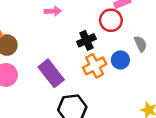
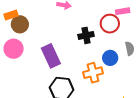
orange cross: (95, 66) -> (93, 73), moved

